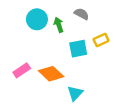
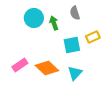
gray semicircle: (81, 14) -> (75, 13), turned -136
cyan triangle: (75, 93) -> (75, 73), moved

